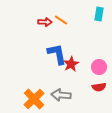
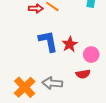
red star: (71, 64) -> (70, 44), moved
red semicircle: (99, 87) -> (83, 74), moved

